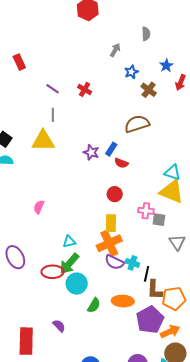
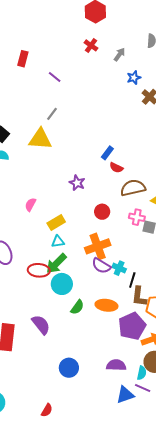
red rectangle: (19, 62) -> (23, 59), turned 35
purple line: (53, 89) -> (55, 77), moved
red cross: (85, 89) -> (91, 45), moved
gray line: (53, 115) -> (52, 114), turned 32
brown semicircle: (137, 124) -> (133, 188), moved
purple star: (91, 152) -> (77, 183), moved
red circle: (115, 194) -> (102, 212), moved
yellow rectangle: (111, 223) -> (56, 222), moved, turned 54
purple semicircle: (59, 326) -> (41, 325), size x1.5

